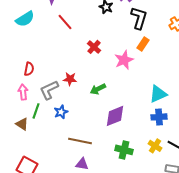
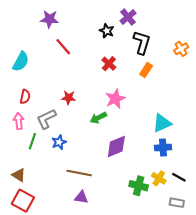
cyan semicircle: (25, 19) -> (21, 62), moved, turned -30
red cross: (94, 47) -> (109, 64), moved
pink star: (124, 60) -> (115, 99), moved
red star: (70, 79) -> (69, 98), moved
brown triangle: (22, 124) -> (19, 175), moved
green cross: (124, 150) -> (139, 186), moved

